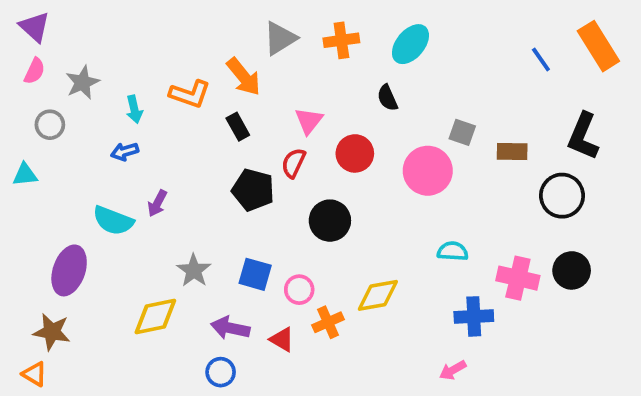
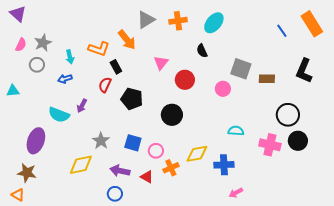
pink semicircle: (35, 71) -> (21, 45), moved
gray circle: (50, 125) -> (37, 65), moved
black rectangle: (238, 127) -> (116, 67), moved
gray square: (462, 132) -> (241, 69), size x1.5
red semicircle: (293, 163) -> (105, 85), moved
pink circle: (428, 171) -> (223, 89), size x0.6
black circle: (562, 196) -> (288, 115), moved
blue cross: (474, 316) -> (224, 165), moved

